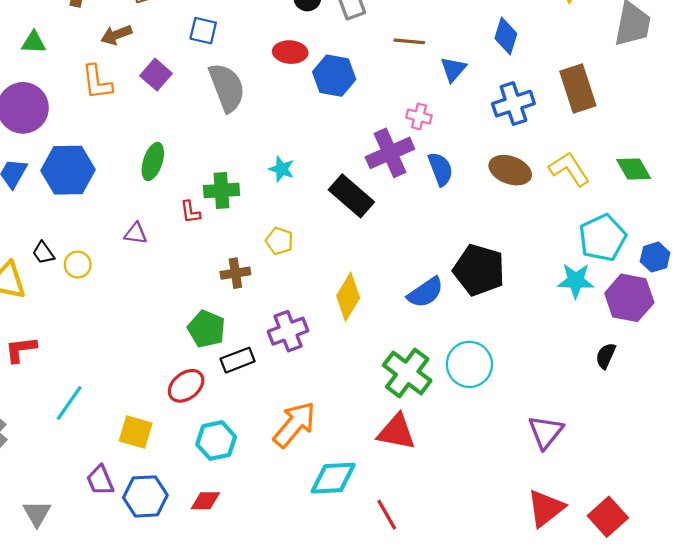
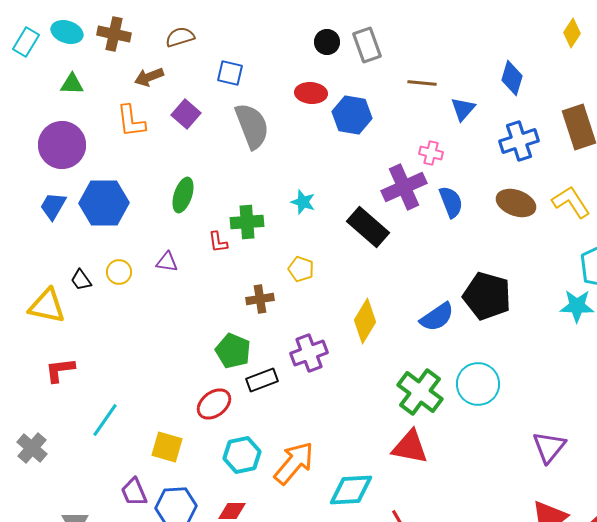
yellow circle: (78, 265) -> (119, 272), moved
orange arrow: (294, 424) -> (294, 463), moved

